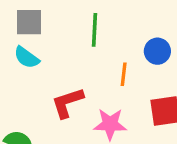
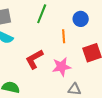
green line: (94, 30) -> (42, 14), turned 30

